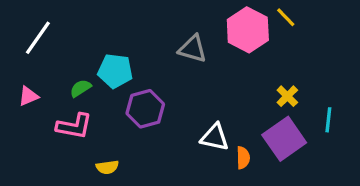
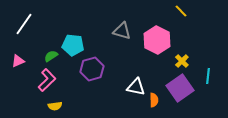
pink hexagon: (248, 30) -> (157, 40), moved
pink L-shape: (74, 126) -> (47, 80), turned -55
yellow semicircle: (107, 167) -> (55, 106), moved

